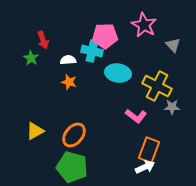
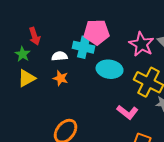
pink star: (144, 25) -> (142, 44), moved
yellow triangle: (35, 131) -> (27, 78), moved

